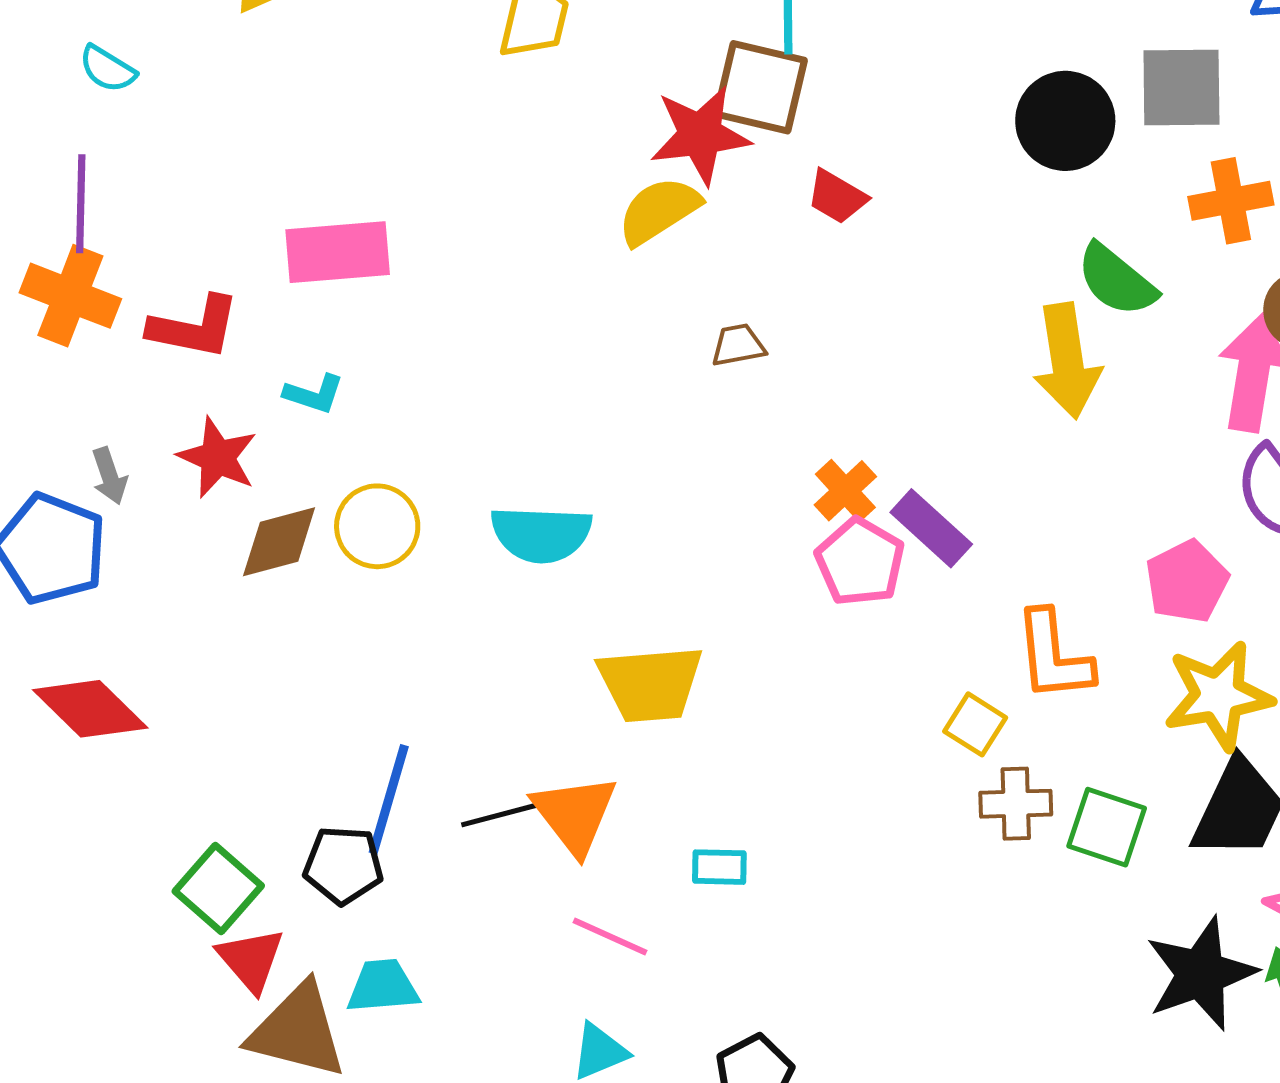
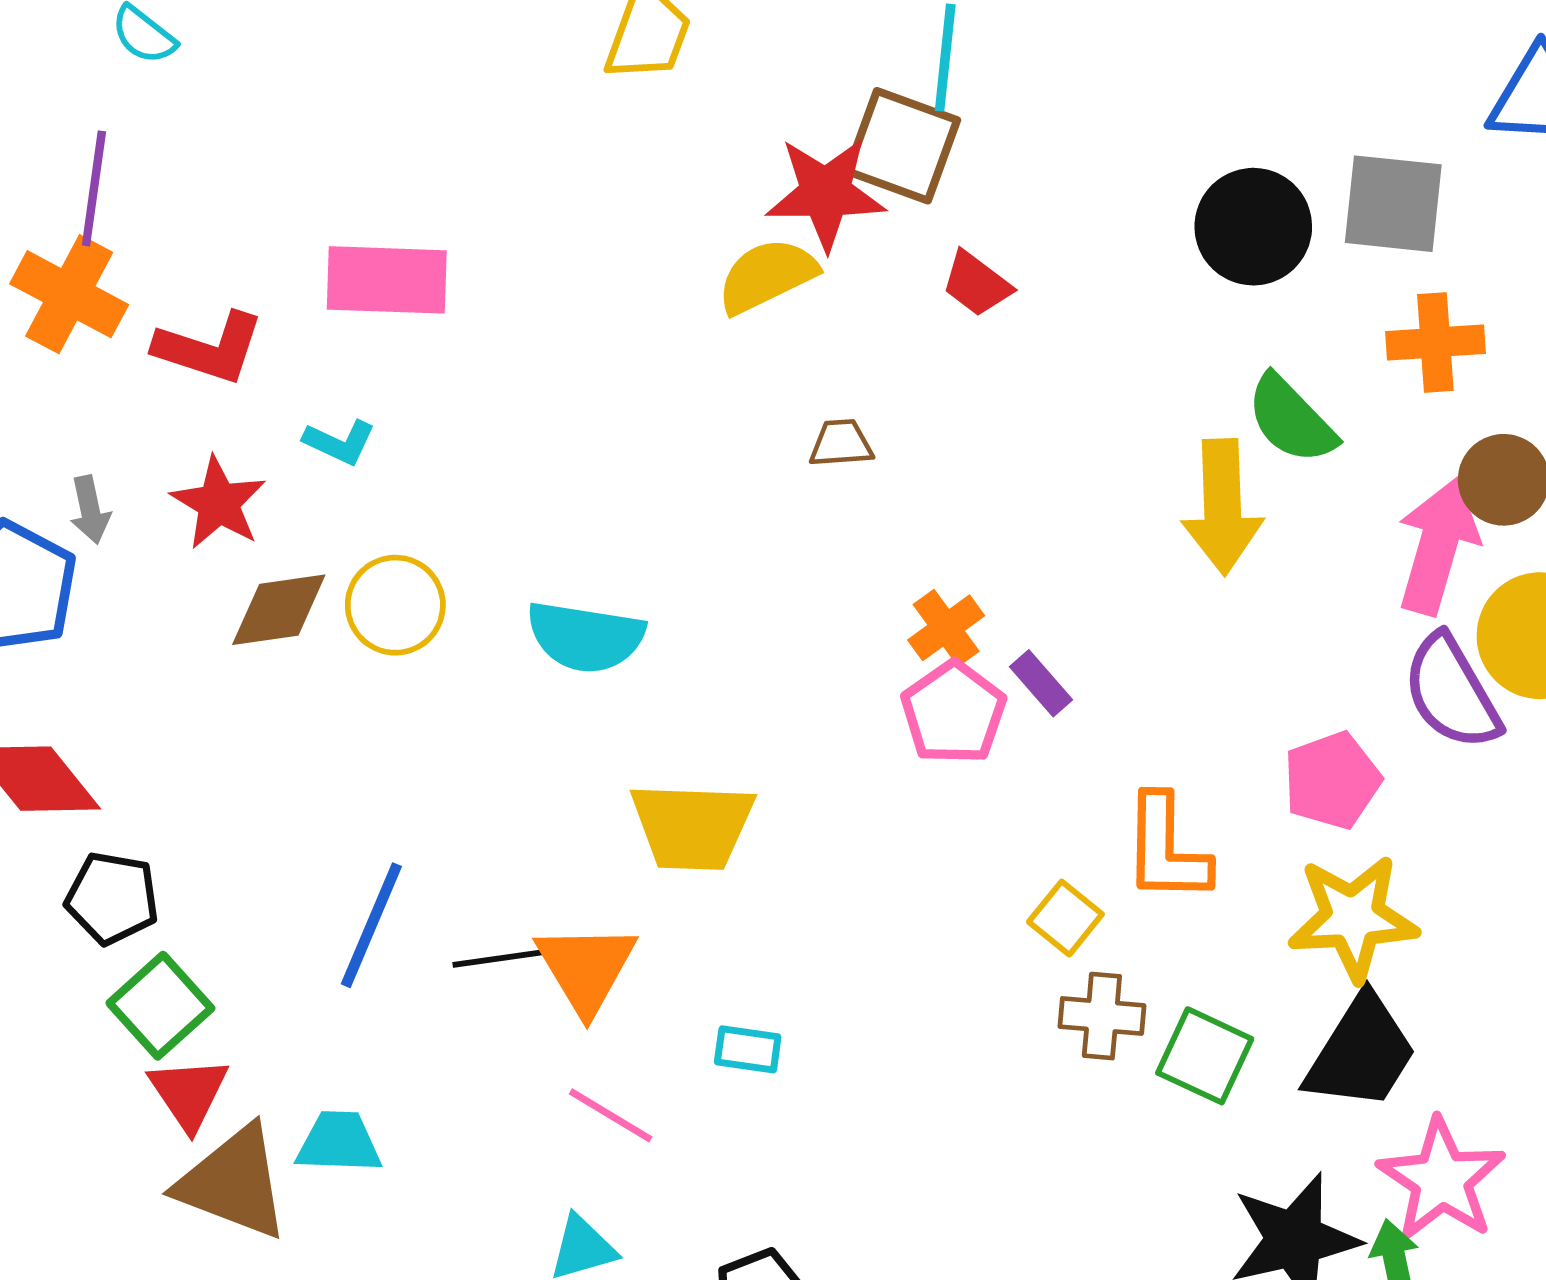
purple rectangle: (931, 528) -> (1041, 683), size x0.7
black pentagon: (343, 865) -> (112, 898), moved

